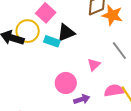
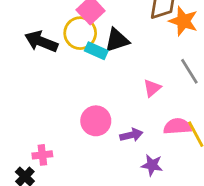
yellow circle: (28, 31) -> (80, 33), moved
pink circle: (66, 83) -> (96, 121), moved

